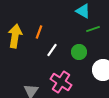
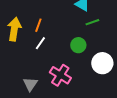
white line: (52, 50) -> (40, 43), moved

